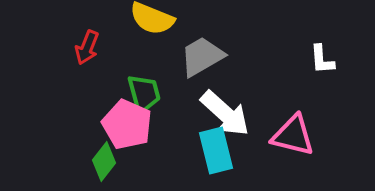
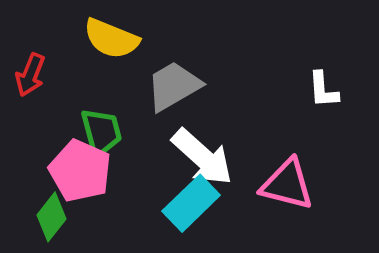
cyan rectangle: (216, 150) -> (191, 203), turned 60

